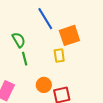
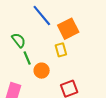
orange circle: (44, 85) -> (42, 71), moved

